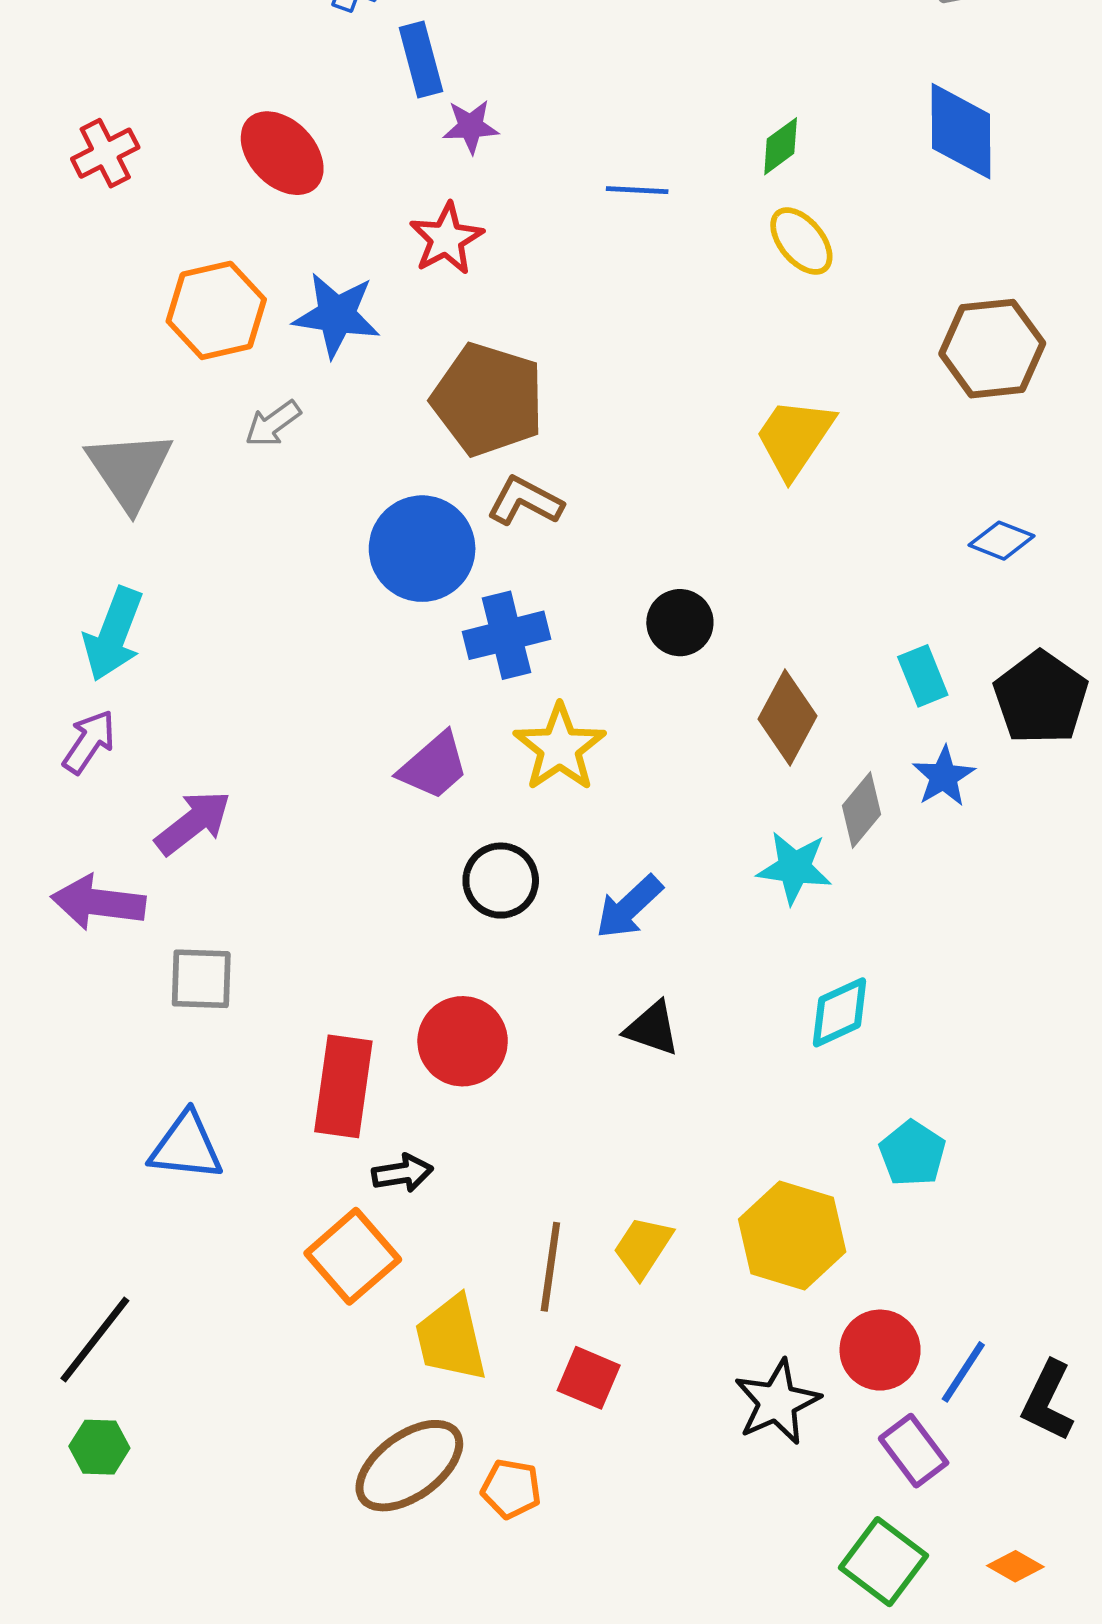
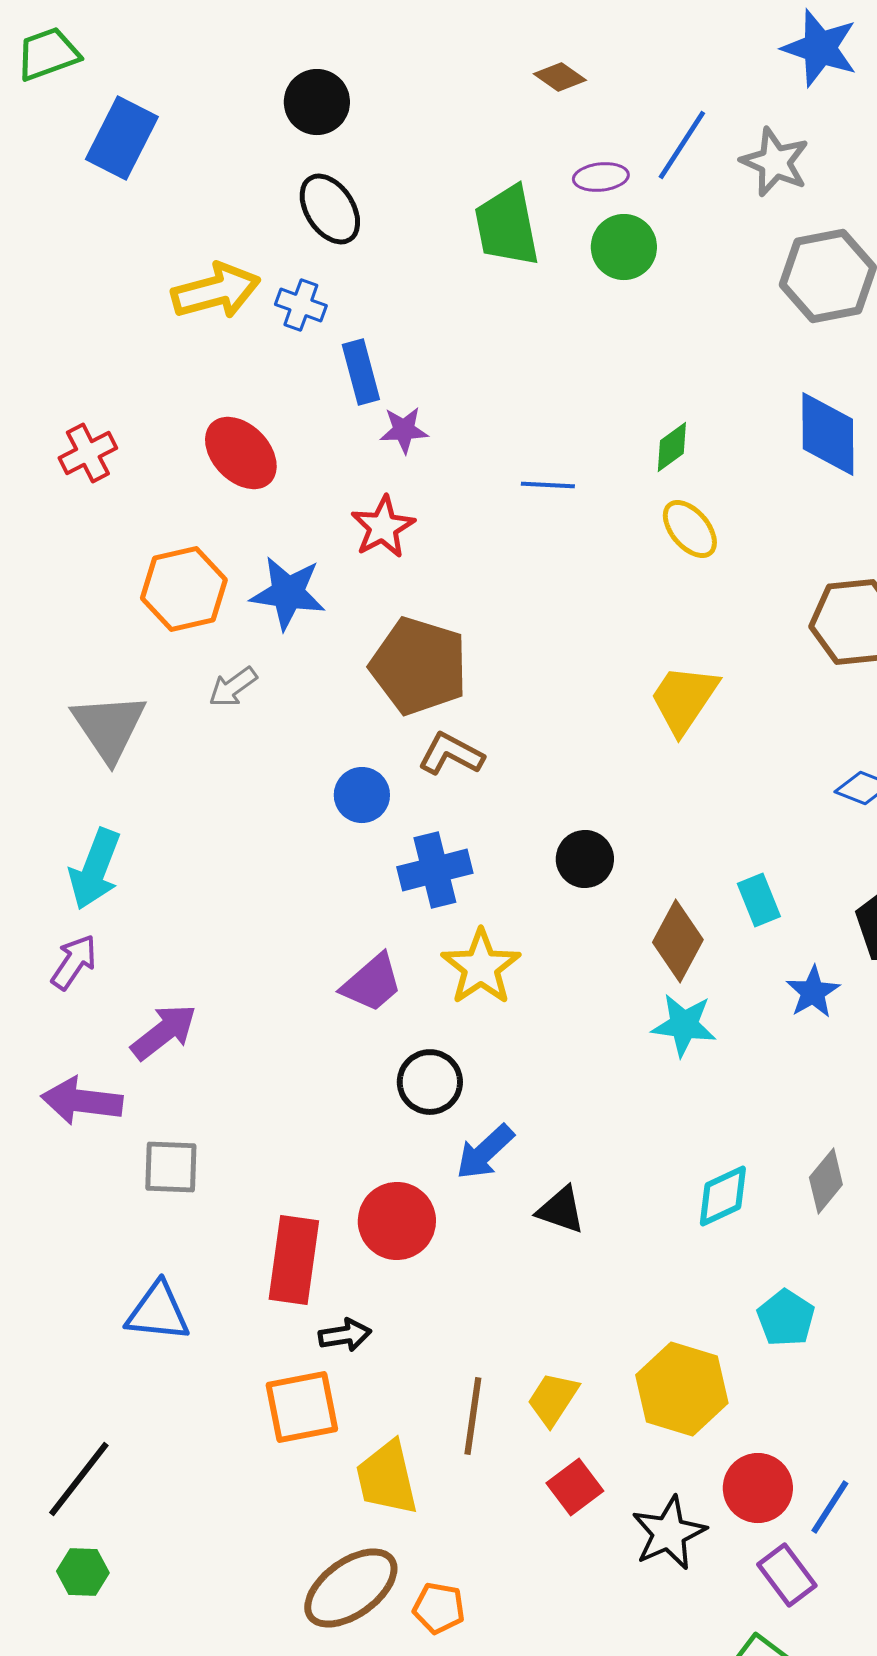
blue circle: (422, 549) -> (362, 795), size x0.6
cyan rectangle: (923, 676) -> (759, 900), moved
gray diamond: (862, 810) -> (826, 1181), moved
cyan star: (794, 868) -> (684, 1025), moved
blue arrow: (629, 907) -> (485, 1152), moved
orange square: (353, 1256) -> (302, 1407), turned 30
red square: (589, 1378) -> (575, 1487), moved, turned 30

